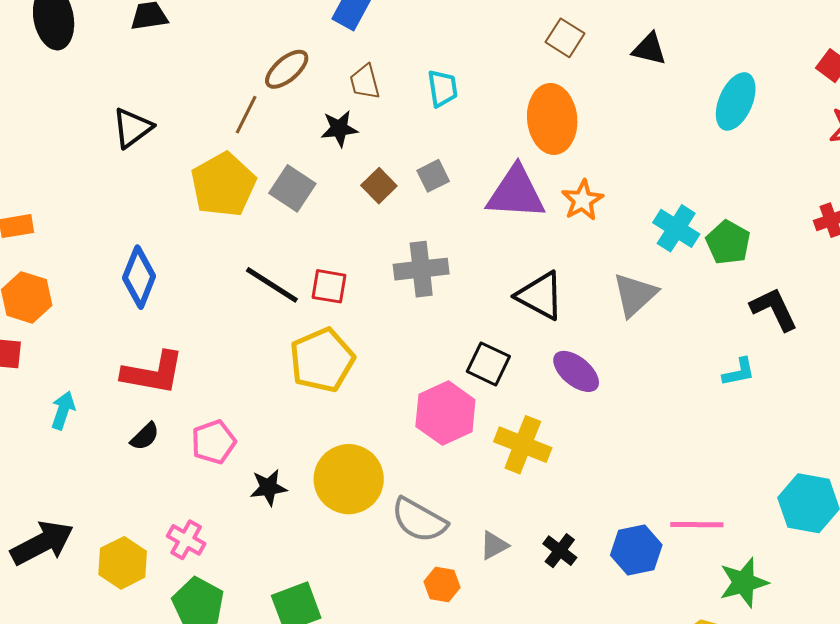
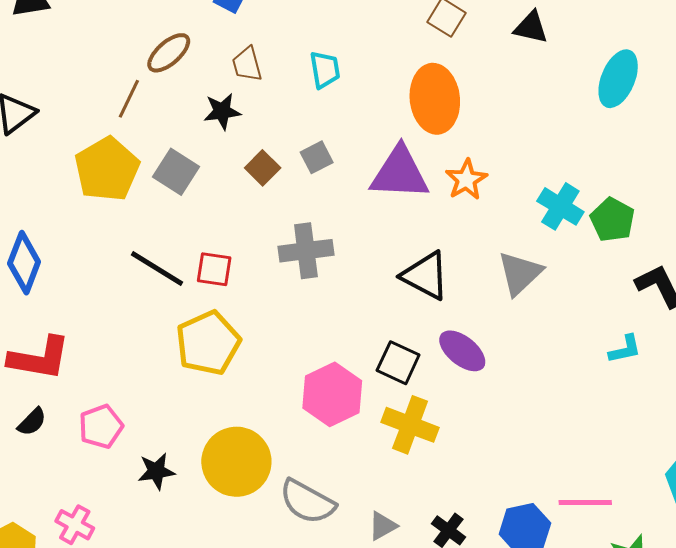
black square: (488, 364) -> (398, 363), moved

